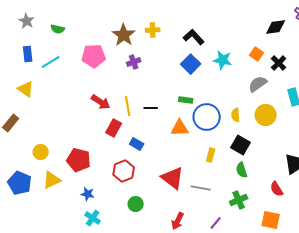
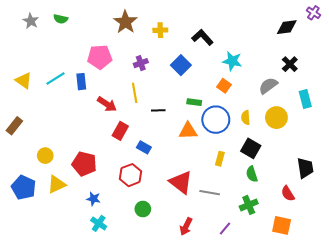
green semicircle: (58, 29) -> (61, 19), moved
brown star: (124, 35) -> (125, 22), moved
blue rectangle: (28, 54) -> (81, 82), moved
orange square: (257, 54) -> (224, 86), moved
cyan line: (51, 62) -> (55, 79), moved
blue square: (191, 64) -> (181, 65), moved
yellow triangle: (26, 89) -> (24, 81), moved
yellow line: (128, 106) -> (135, 93), moved

